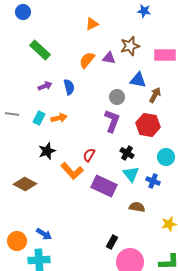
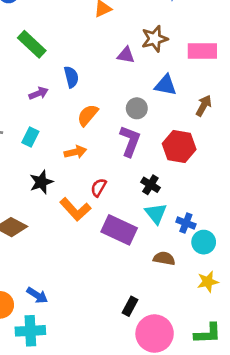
orange semicircle: (87, 60) -> (88, 115), moved
blue semicircle: (69, 87) -> (71, 77), moved
brown arrow: (155, 95) -> (204, 106), moved
orange arrow: (59, 118) -> (75, 152), moved
cyan circle: (166, 157) -> (204, 242), moved

